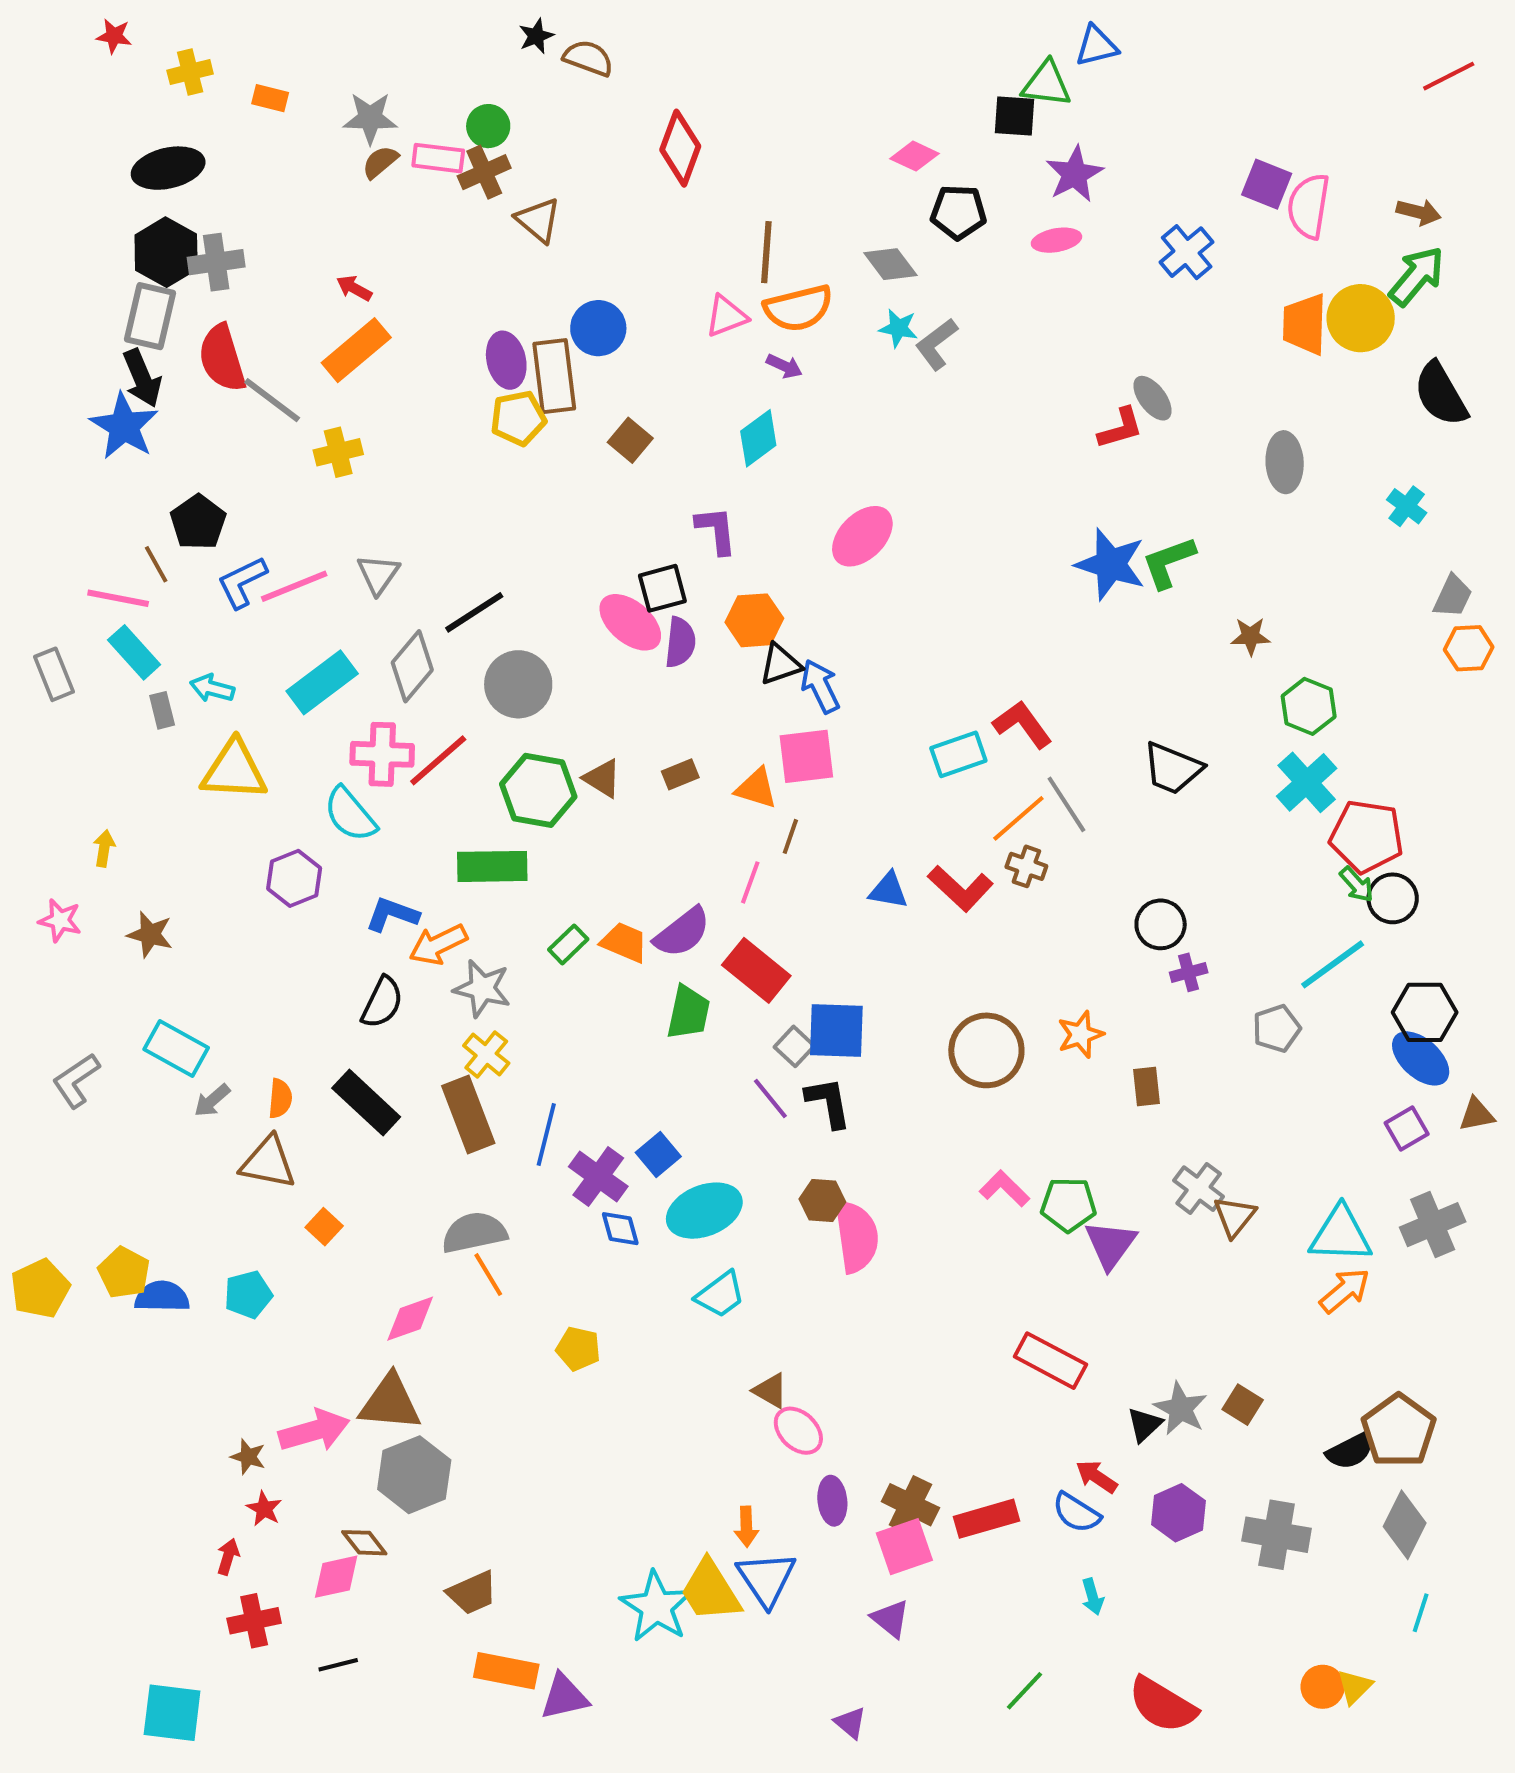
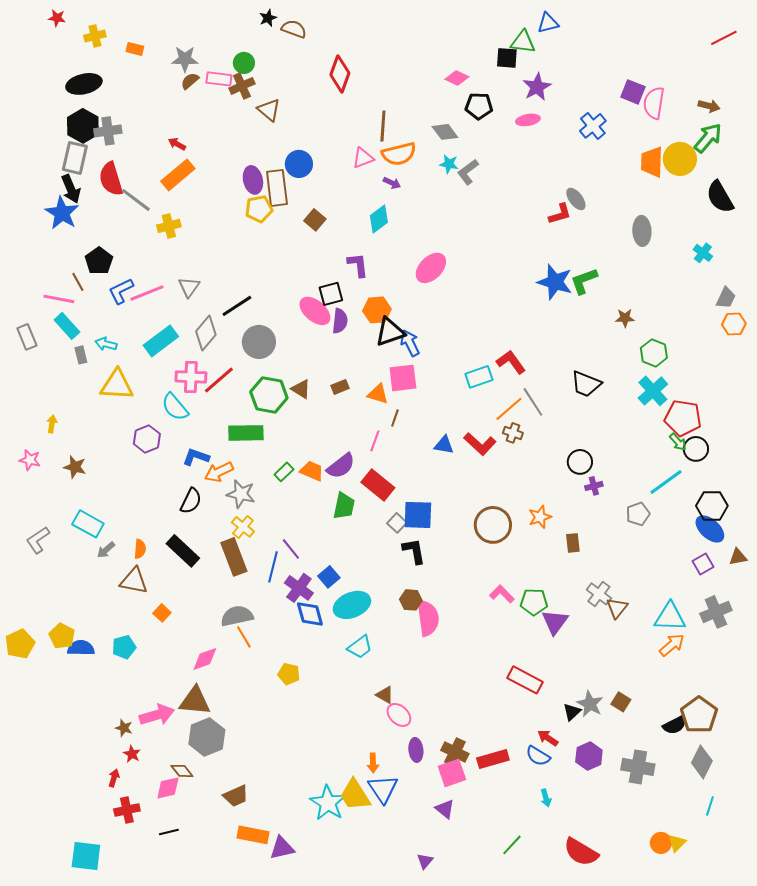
black triangle: (780, 664) -> (390, 332), size x1.4
purple line: (770, 1098) -> (291, 549), moved
blue diamond: (620, 1229) -> (310, 614), size x1.4
purple triangle: (850, 1723) -> (425, 861), turned 30

